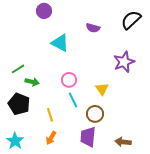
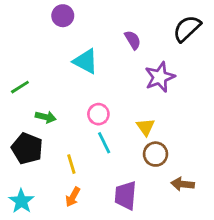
purple semicircle: (93, 28) -> (133, 40), turned -136
purple star: (124, 62) -> (160, 77), moved
green line: (18, 69) -> (20, 87), moved
brown circle: (95, 114) -> (156, 154), moved
brown arrow: (123, 142) -> (183, 184), moved

